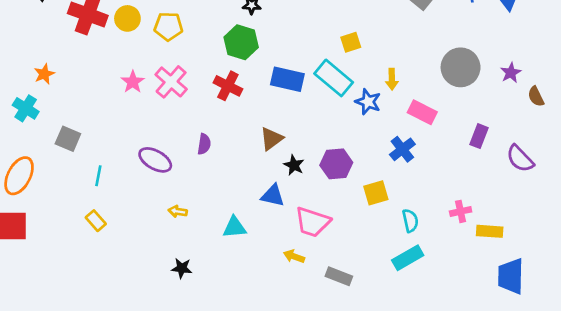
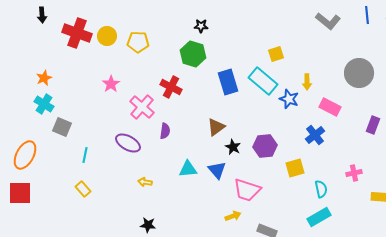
blue rectangle: (287, 79) -> (228, 82), turned 60
pink cross: (171, 82) -> (142, 107), moved
red cross: (228, 86) -> (171, 87), moved
cyan cross: (26, 108) -> (44, 104), moved
blue triangle: (273, 196) -> (217, 170), turned 36
pink cross: (461, 211) -> (354, 173), moved
cyan triangle: (235, 227) -> (188, 169), moved
yellow arrow: (294, 256) -> (233, 216), turned 140

